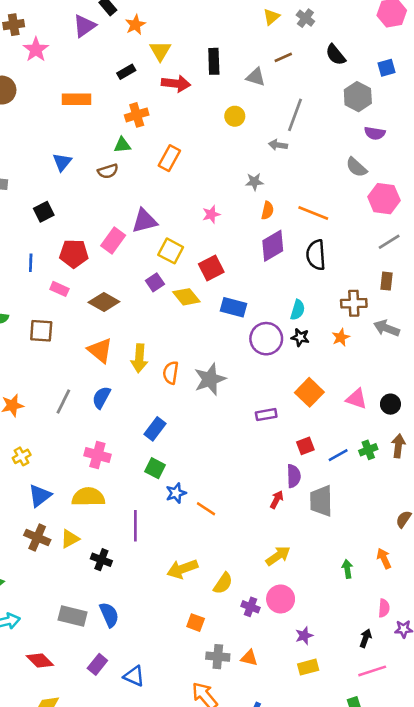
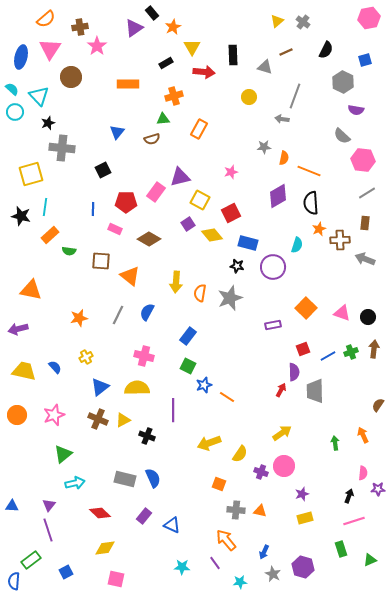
black semicircle: (336, 55) -> (326, 50), turned -114
orange semicircle: (267, 210) -> (284, 158), moved
black star: (300, 337) -> (237, 266), moved
orange star: (341, 337) -> (319, 229), moved
orange triangle: (100, 350) -> (130, 276), moved

